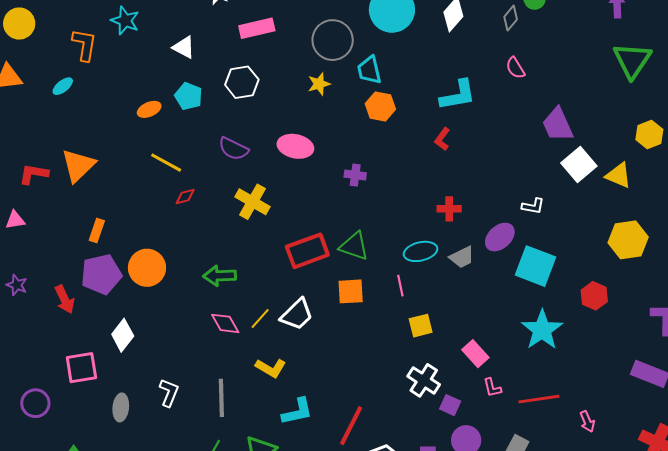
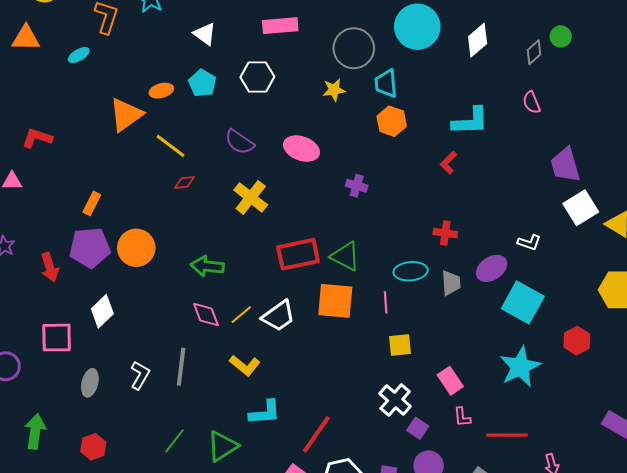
orange triangle: (78, 165) -> (126, 115), moved
gray trapezoid: (462, 257) -> (451, 283), turned -76
orange square: (351, 291) -> (335, 301), size x1.4
gray line: (221, 398) -> (181, 367), moved

